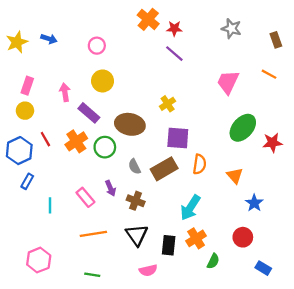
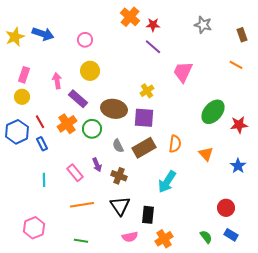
blue arrow: (49, 39) -> (43, 34), size x1.5
pink trapezoid: (228, 82) -> (183, 72), moved
purple square: (178, 138) -> (144, 118), moved
blue rectangle: (27, 181) -> (42, 144), moved, turned -56
blue star: (254, 203) -> (238, 166), moved
red circle: (243, 237) -> (226, 208), moved
orange cross: (196, 238) -> (164, 239), moved
green semicircle: (213, 261) -> (206, 237), moved, turned -64

